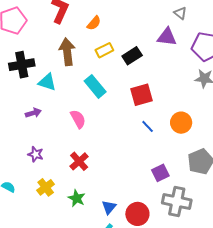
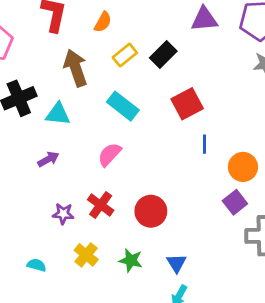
pink semicircle: (78, 119) -> (110, 154), turned -96
orange circle: (181, 123) -> (243, 167), moved
blue line: (148, 126) -> (204, 144), turned 56
red cross: (79, 161) -> (101, 205), moved
red circle: (137, 214) -> (151, 211), moved

